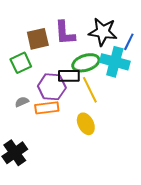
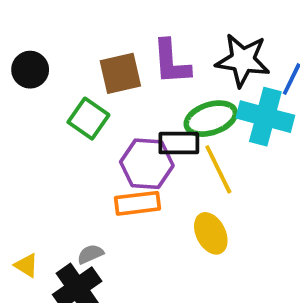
green square: (21, 63) -> (88, 119), turned -30
gray semicircle: (22, 102) -> (90, 254), moved

